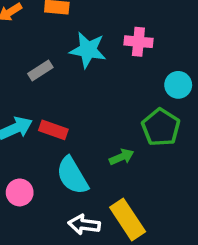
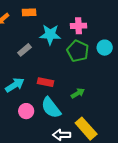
green pentagon: (161, 127) -> (78, 51), moved
red rectangle: (53, 130) -> (46, 82), moved
pink circle: (20, 192) -> (26, 111), moved

